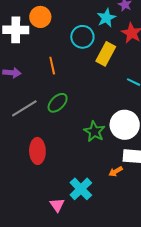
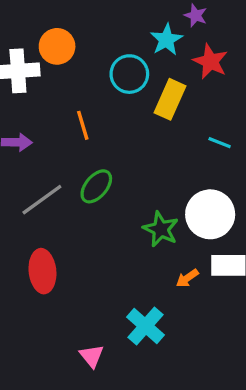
red ellipse: (37, 151) -> (42, 271), moved
orange arrow: (116, 171) -> (187, 278), moved
pink triangle: (57, 205) -> (92, 356), moved

